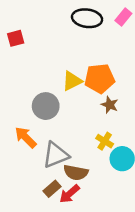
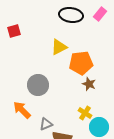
yellow triangle: (72, 81) -> (59, 47), moved
gray triangle: (56, 155) -> (46, 124), size x0.6

